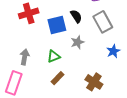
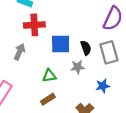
black semicircle: (76, 16) -> (86, 48), moved
blue star: (113, 51) -> (103, 86), moved
gray arrow: (25, 57) -> (20, 52), moved

